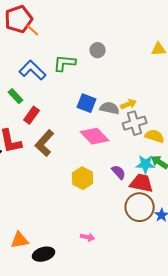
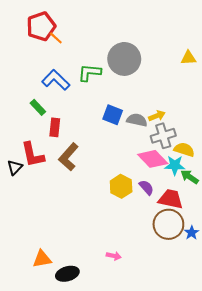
gray circle: (98, 50) -> (124, 59), size x2.0
red rectangle: (32, 115) -> (55, 127), turned -30
pink diamond: (95, 136) -> (153, 159), moved
cyan star: (146, 164) -> (175, 165), moved
yellow hexagon: (83, 178) -> (121, 186), moved

